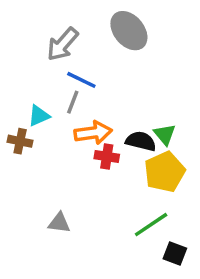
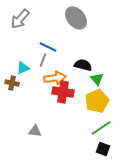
gray arrow: (63, 44) -> (20, 19), moved
black semicircle: (141, 141) -> (83, 65), moved
red cross: (107, 157) -> (63, 92), size x1.5
green line: (151, 225) -> (101, 128), moved

